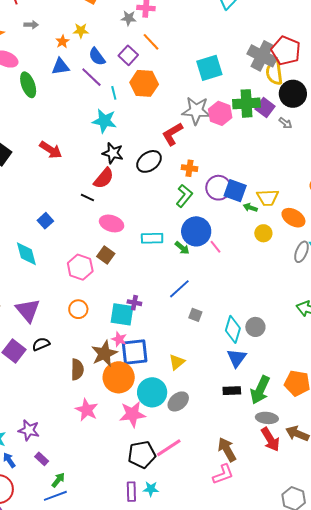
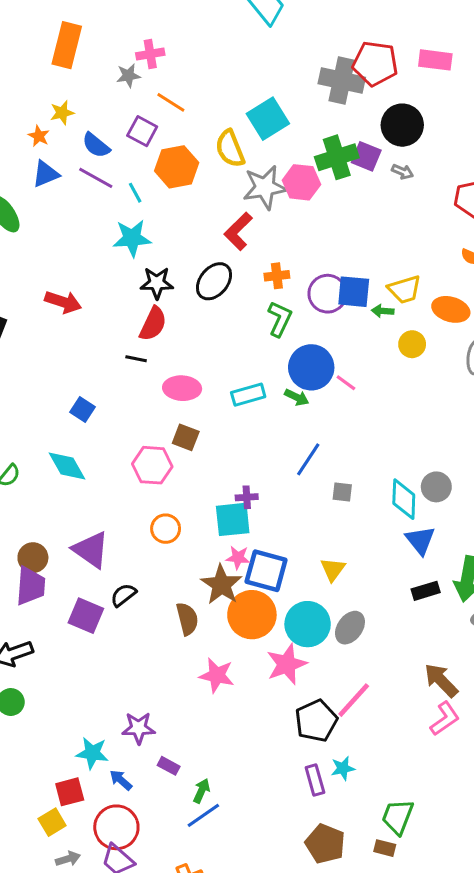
yellow semicircle: (274, 72) -> (230, 149), moved
blue square: (135, 352) -> (266, 571), turned 36

